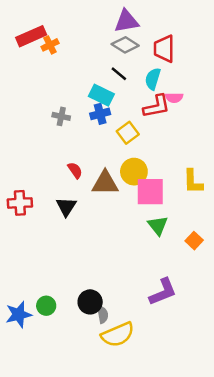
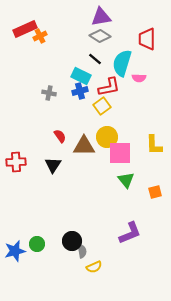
red trapezoid: (164, 49) -> (147, 39), moved
cyan semicircle: (153, 79) -> (122, 63), size x1.5
red L-shape: (157, 106) -> (109, 87), moved
orange square: (194, 241) -> (155, 192), turned 32
yellow semicircle: (118, 335) -> (94, 267), size x0.6

